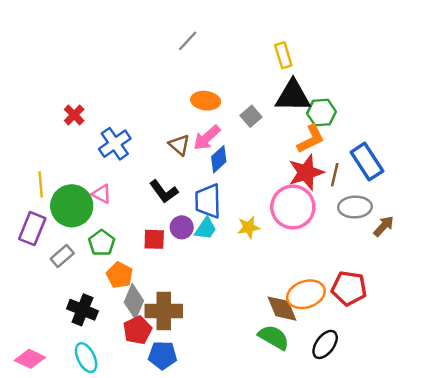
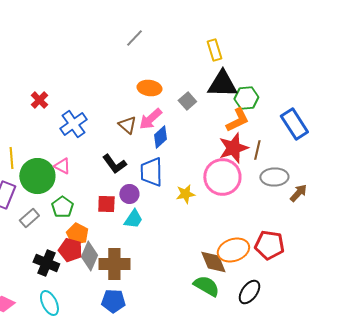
blue rectangle: (367, 162) -> (294, 124), moved
cyan trapezoid: (206, 229) -> (133, 219), moved
red pentagon: (137, 330) -> (70, 250), moved, turned -30

